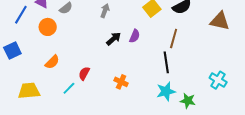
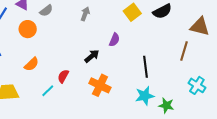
black arrow: (114, 39) -> (92, 56), moved
brown line: (174, 39) -> (184, 51), moved
orange cross: (121, 82) -> (100, 85), size x1.5

